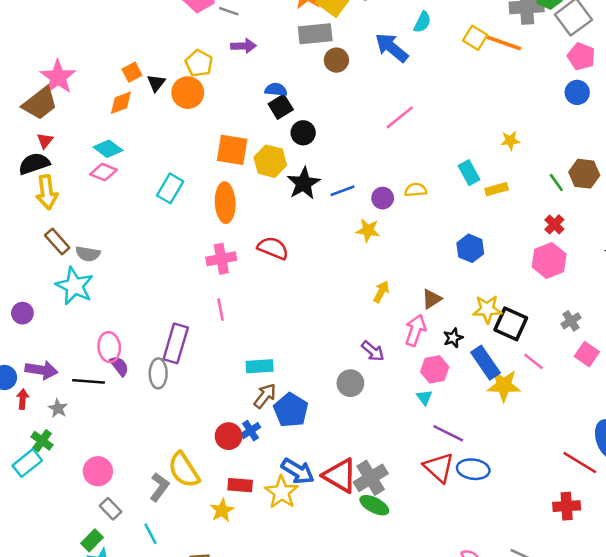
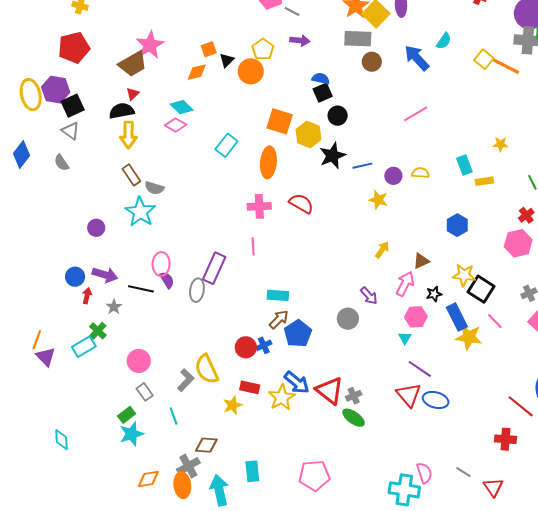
gray cross: (371, 478) -> (354, 396), size x0.6

